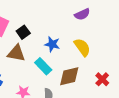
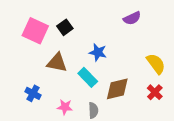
black square: (23, 32) -> (65, 27), moved
yellow semicircle: (82, 47) -> (156, 64), moved

